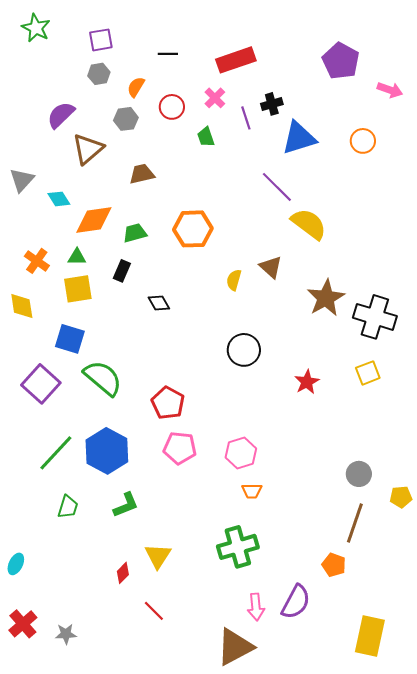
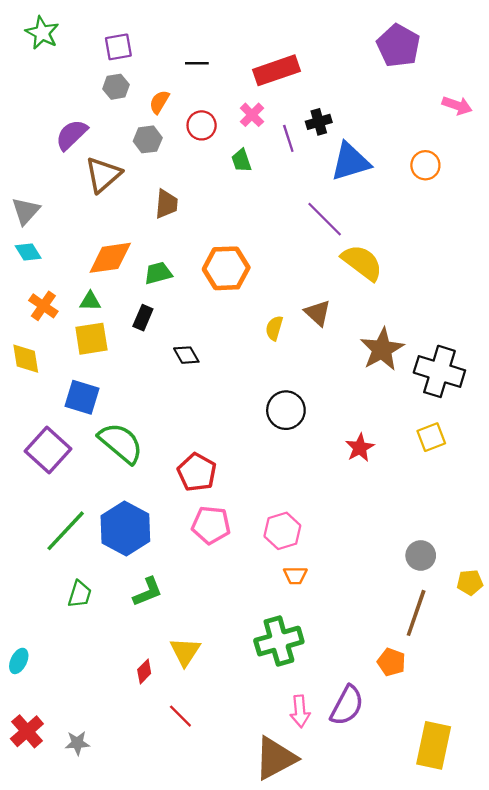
purple pentagon: (341, 61) -> (398, 46), moved
brown trapezoid: (142, 174) -> (166, 204), turned 108
cyan diamond: (59, 199) -> (28, 252), moved

